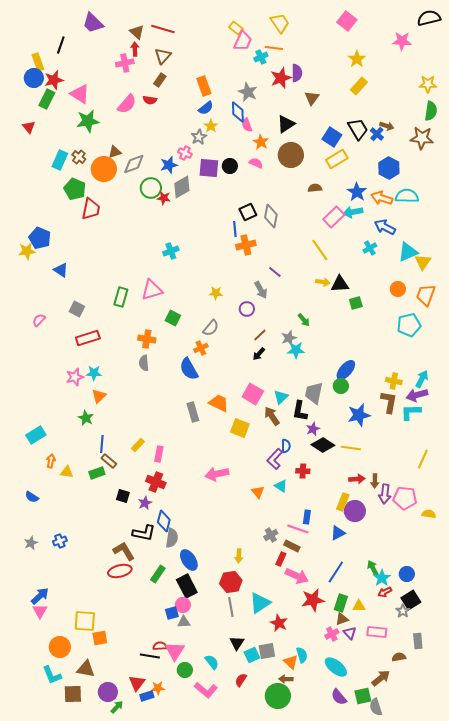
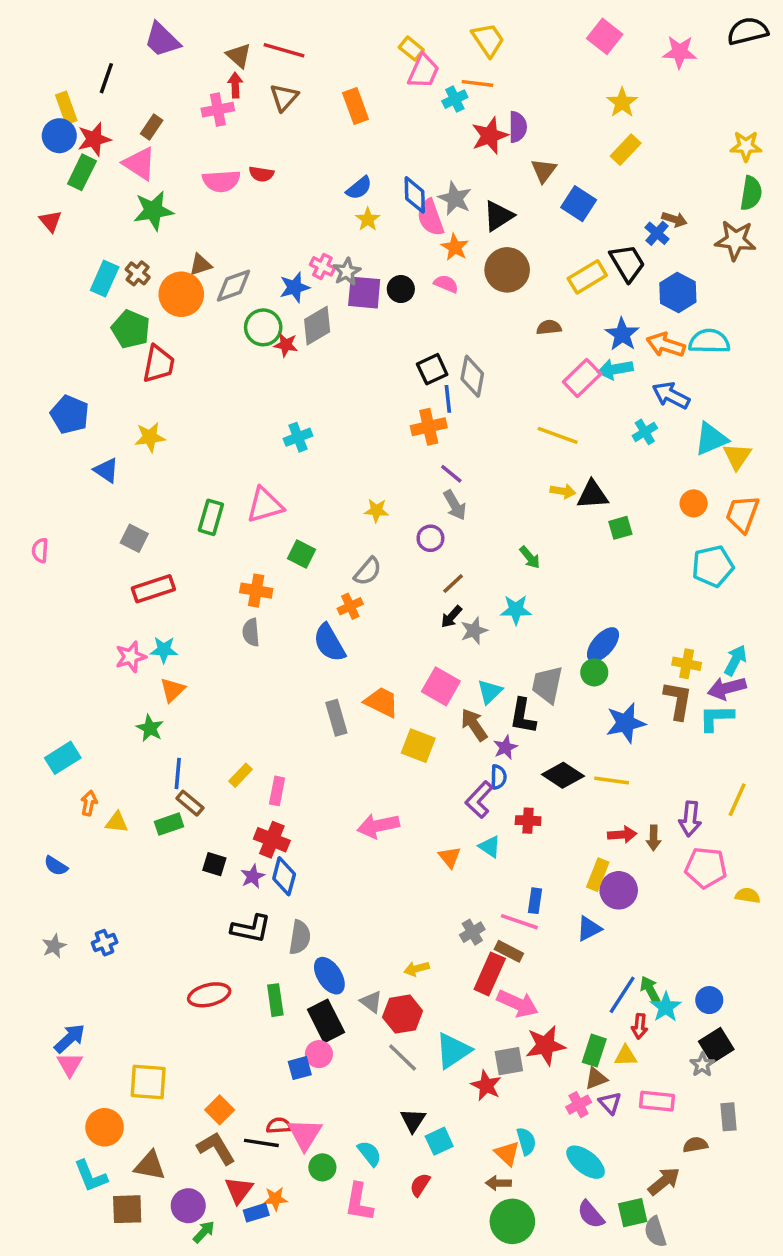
pink star: (402, 41) -> (680, 52), moved
brown rectangle: (160, 80) -> (152, 127), moved
orange rectangle: (204, 86) -> (356, 106), moved
gray star: (248, 92) -> (455, 198), moved
pink semicircle: (127, 104) -> (221, 181), turned 45
pink semicircle: (247, 125) -> (430, 218), size x1.5
black trapezoid: (358, 129) -> (627, 263), moved
gray star: (199, 137) -> (347, 272), moved
blue square: (332, 137) -> (579, 204), moved
blue line: (235, 229) -> (448, 399), moved
yellow line: (320, 250) -> (558, 435), turned -35
yellow star: (27, 251) -> (150, 437), moved
purple line: (275, 272) -> (451, 474), moved
pink semicircle: (39, 320) -> (40, 550), moved, turned -40
gray star: (289, 338) -> (474, 631), moved
purple star: (313, 429) -> (505, 747), moved
purple arrow: (385, 494) -> (690, 819), moved
blue diamond: (164, 521) -> (284, 876), moved
brown L-shape: (124, 551) -> (216, 1148), moved
yellow arrow: (239, 556) -> (417, 969), turned 72
red rectangle: (281, 559) -> (490, 974), size x1.6
blue line: (336, 572) -> (622, 995), moved
green rectangle: (158, 574) -> (275, 1000), turned -42
red arrow: (385, 592) -> (640, 1026), moved, turned -56
gray line: (231, 607) -> (403, 1058), turned -36
gray triangle: (184, 622) -> (371, 1002), moved, turned 40
orange square: (100, 638) -> (220, 1110), moved, turned -35
gray square: (267, 651) -> (509, 1061), moved
pink L-shape: (206, 690) -> (359, 1202), turned 60
green circle: (278, 696) -> (512, 1221), moved

